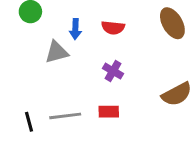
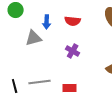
red rectangle: (109, 112) -> (70, 88), moved

